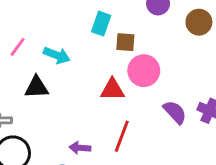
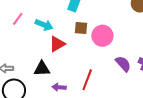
brown square: (125, 42) -> (81, 28), moved
black triangle: (37, 87) -> (42, 69), moved
red triangle: (112, 90) -> (57, 44), moved, turned -30

